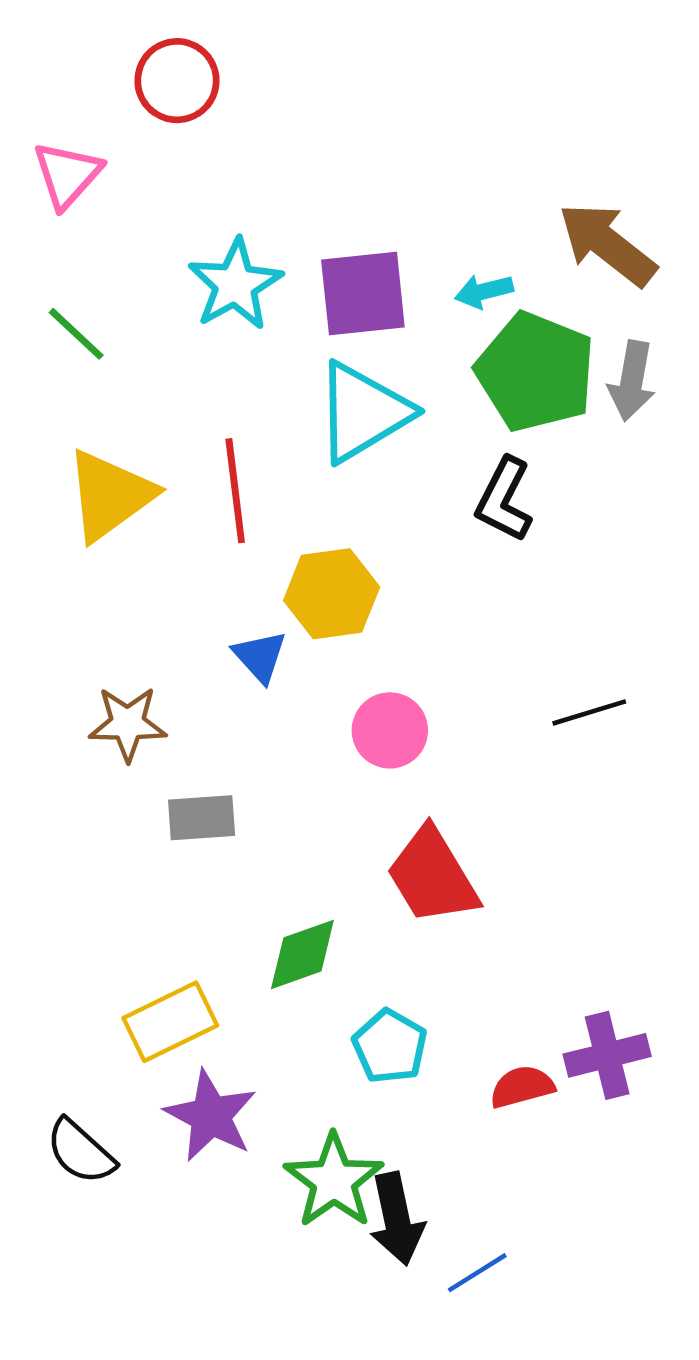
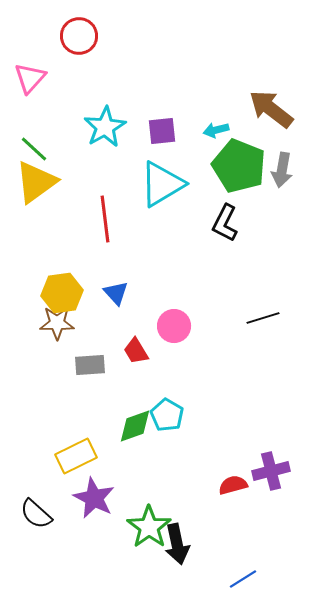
purple square: (363, 293) -> (162, 131), size x0.7
yellow triangle: (110, 495) -> (36, 182), moved
yellow hexagon: (332, 594) -> (62, 293), moved
red trapezoid: (432, 876) -> (136, 351), moved, size x0.6
cyan pentagon: (390, 1046) -> (167, 415), moved
blue line: (477, 1273) -> (243, 579), moved

